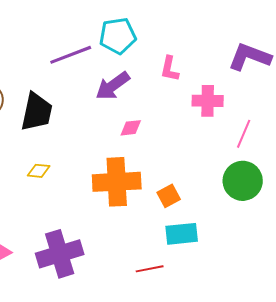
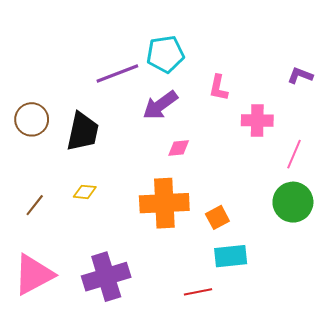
purple L-shape: (250, 57) -> (300, 76), size x0.6

